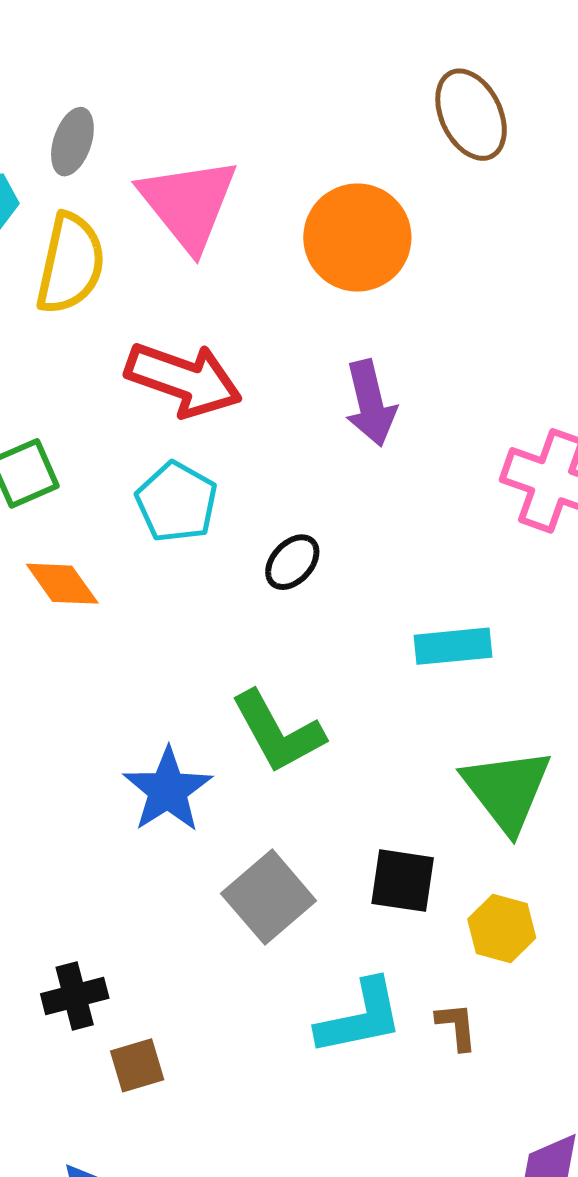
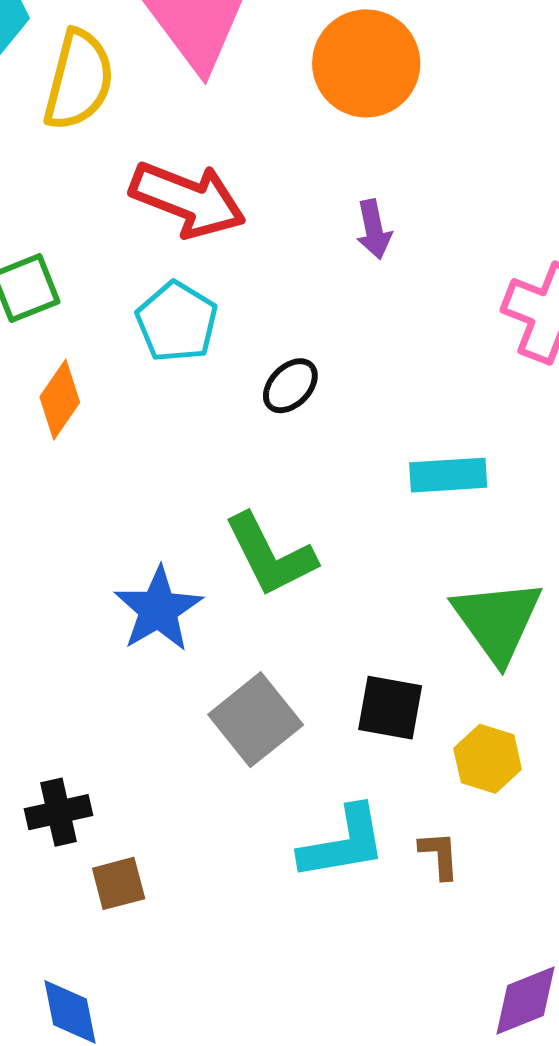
purple arrow: (370, 403) -> (374, 229), size x0.7
orange diamond: (62, 584) -> (60, 400), turned 68

